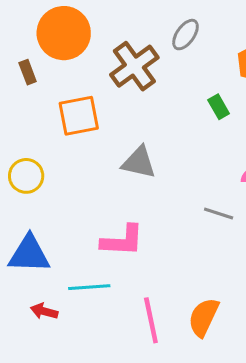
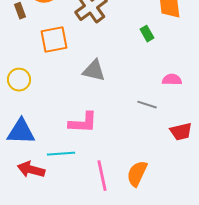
red arrow: (44, 311) -> (31, 170), size x1.5

